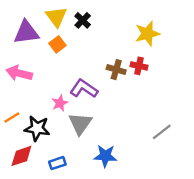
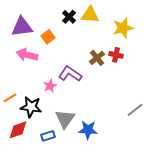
yellow triangle: (56, 17) -> (90, 15), moved, turned -48
brown cross: (116, 70) -> (97, 58), turned 35
pink arrow: (19, 73) -> (27, 55), moved
gray triangle: (80, 124) -> (65, 119), moved

